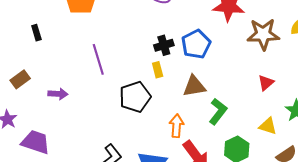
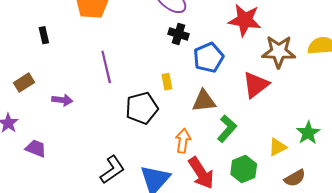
black cross: (164, 45) -> (179, 34), moved, turned 30
red triangle: (266, 83) -> (256, 85), moved, size x1.6
yellow triangle: (268, 126) -> (278, 147), turned -48
purple trapezoid: (36, 142) -> (36, 148), size x0.7

